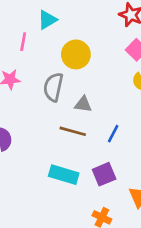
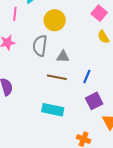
purple square: (104, 174) -> (94, 101), moved

